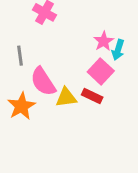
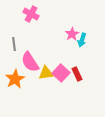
pink square: (101, 71) -> (61, 73), moved
red rectangle: (92, 96) -> (77, 74), moved, turned 40

